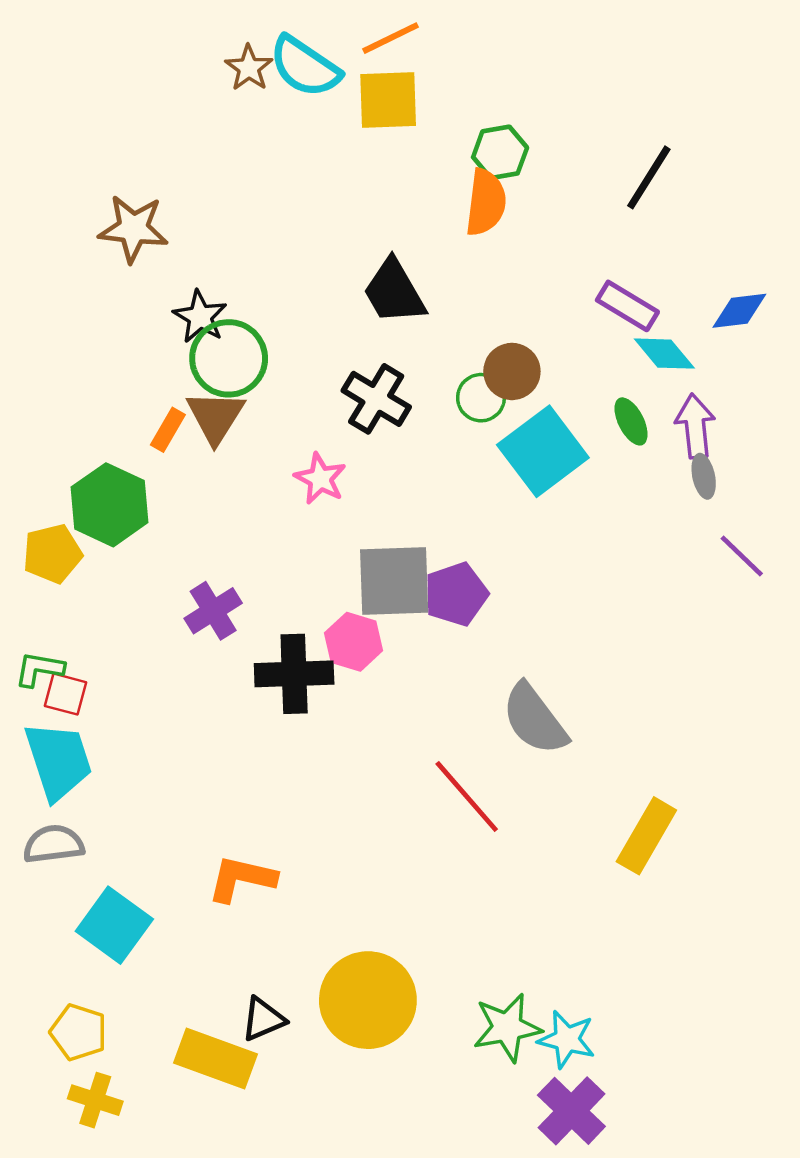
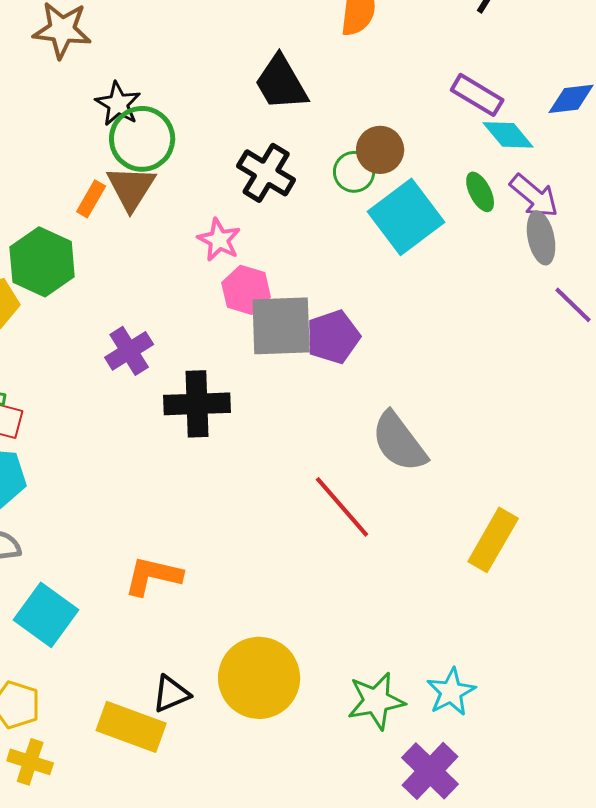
purple arrow: (695, 426) -> (534, 196), turned 136
gray ellipse: (704, 476) -> (541, 238), size x1.4
pink hexagon: (354, 642) -> (246, 290), moved
cyan star: (567, 1039) -> (451, 692), moved, turned 30

